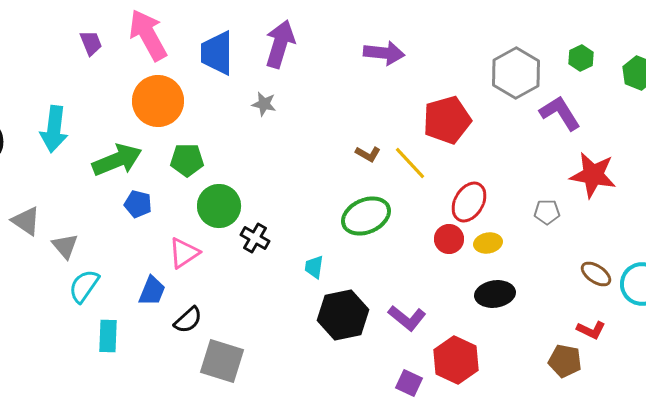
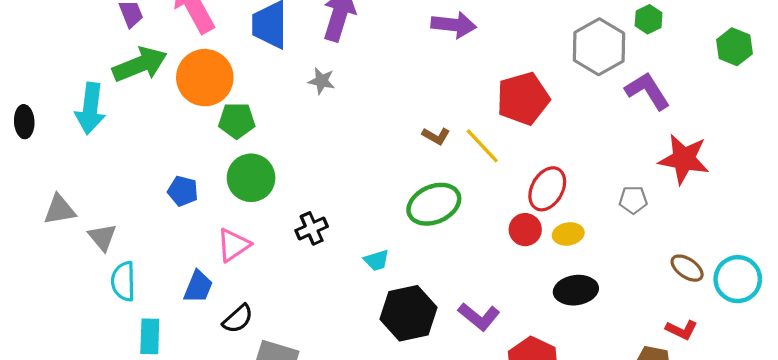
green hexagon: (581, 58) -> (649, 19), moved
green arrow: (117, 160) -> (140, 64), moved
green pentagon: (187, 160) -> (237, 121), moved
green circle: (219, 206) -> (251, 178), moved
gray triangle: (26, 221) -> (59, 210), turned -44
black cross: (255, 238) -> (312, 228), turned 36
cyan trapezoid: (314, 267) -> (377, 260), turned -115
cyan semicircle: (84, 286) -> (123, 281), turned -36

